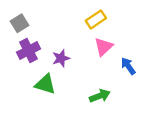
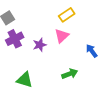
pink triangle: (104, 47) -> (62, 36), moved
green triangle: (45, 84) -> (25, 80), moved

